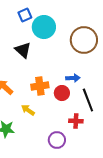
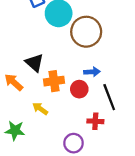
brown circle: (84, 40) -> (86, 32), moved
black triangle: (23, 50) -> (34, 63), moved

